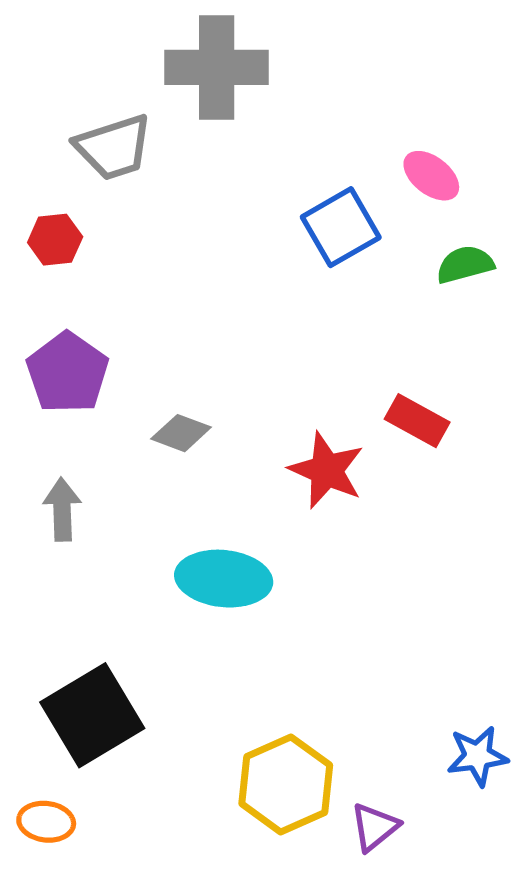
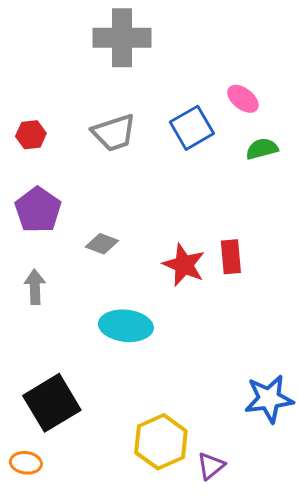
gray trapezoid: (114, 147) -> (114, 133), moved
red rectangle: (417, 421) -> (231, 257), moved, turned 56
blue star: (477, 756) -> (269, 399), moved, size x1.4

